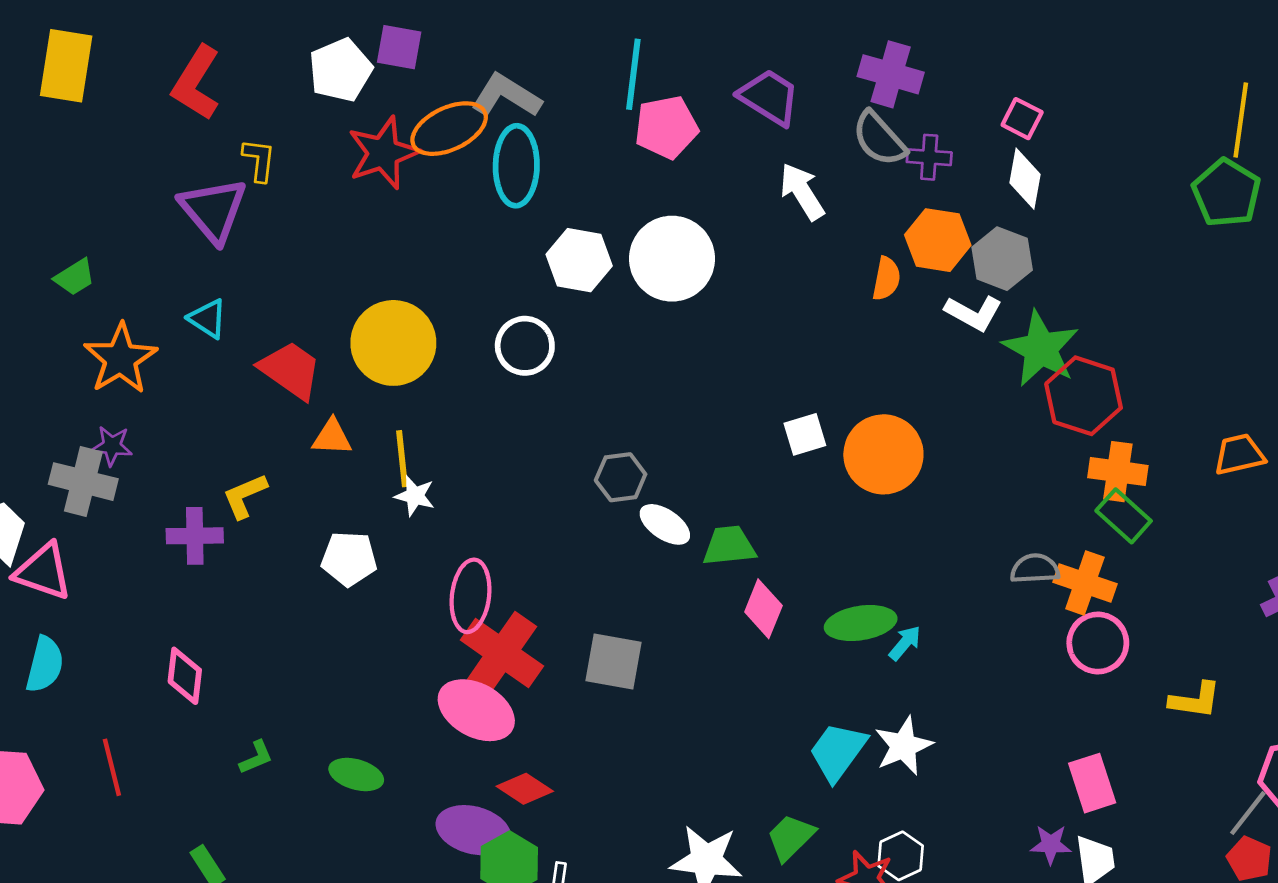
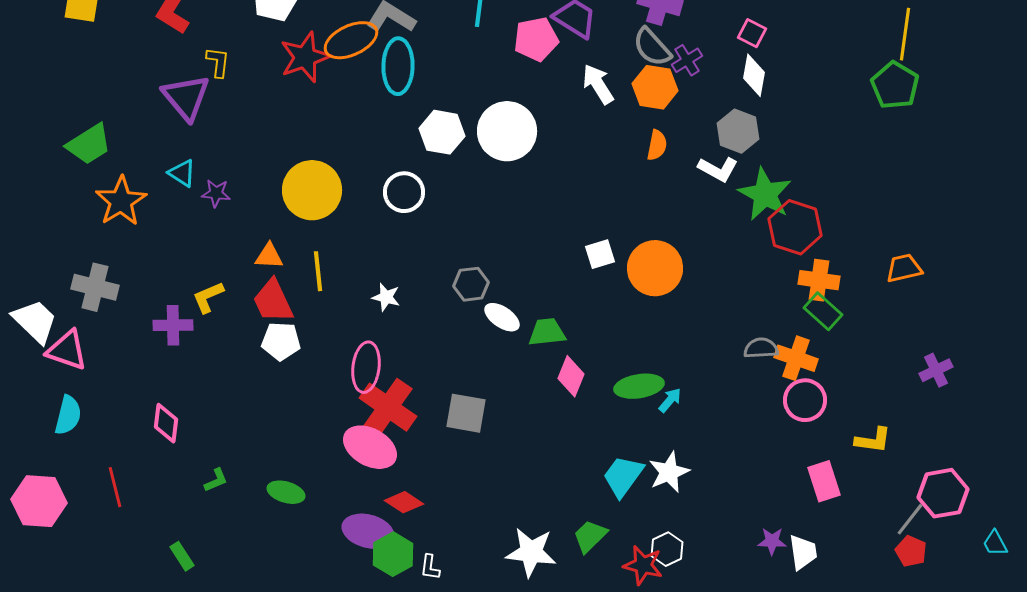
pink pentagon: (666, 127) -> (536, 39), moved
purple cross: (929, 157) -> (687, 60), turned -36
orange hexagon: (938, 240) -> (655, 87), moved
green trapezoid: (75, 277) -> (89, 144), size x1.6
red trapezoid: (290, 370) -> (273, 301), moved, turned -150
purple star: (112, 446) -> (216, 193), moved
white star: (415, 496) -> (386, 297), moved
pink rectangle: (1092, 783) -> (824, 481), moved

